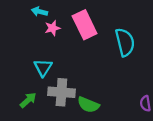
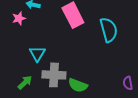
pink star: (53, 28) -> (19, 18), moved

